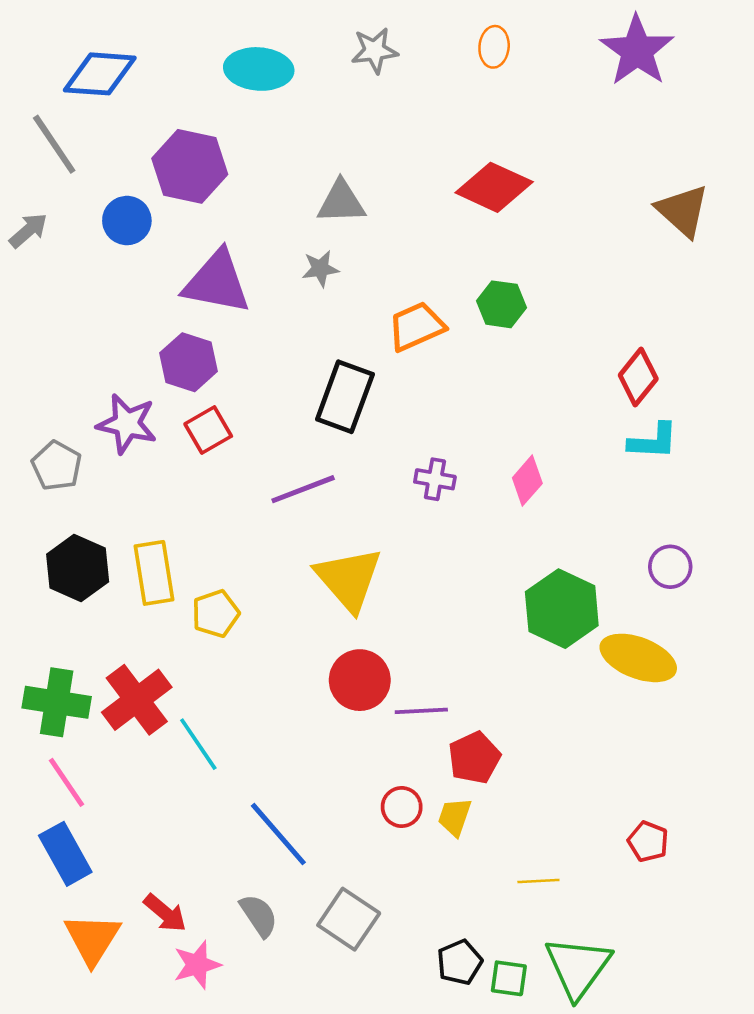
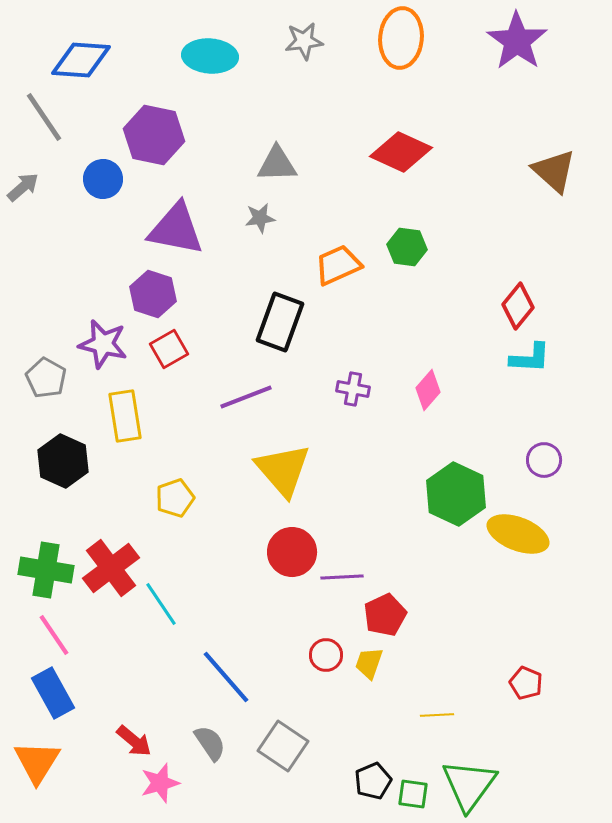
orange ellipse: (494, 47) -> (401, 38), size x1.8
yellow rectangle: (154, 573) -> (125, 416), moved
orange triangle: (92, 939) -> (37, 762), moved

